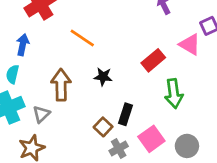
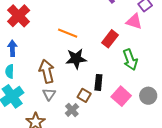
orange line: (82, 38) -> (68, 33), moved
black star: (103, 77) -> (76, 59), size x1.5
gray triangle: (41, 114) -> (49, 94), moved
gray cross: (119, 148) -> (72, 110), moved

